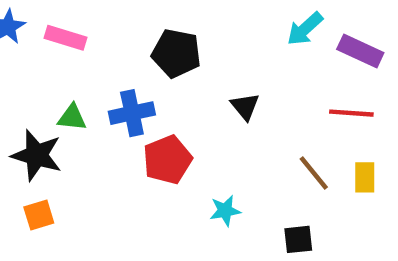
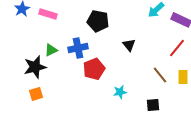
red line: (351, 113) -> (177, 48), turned -54
green triangle: (72, 118) -> (51, 50), turned -32
black star: (37, 155) -> (35, 67), turned -30

